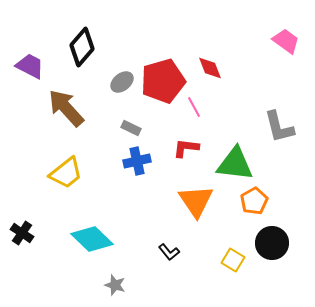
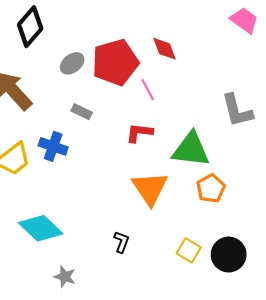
blue cross: (137, 161) -> (53, 146), moved, turned 32
black circle: (272, 243) -> (229, 255), moved
black L-shape: (169, 252) -> (121, 242), turned -120

